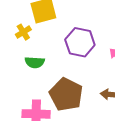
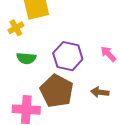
purple hexagon: (80, 42) -> (68, 56), moved

